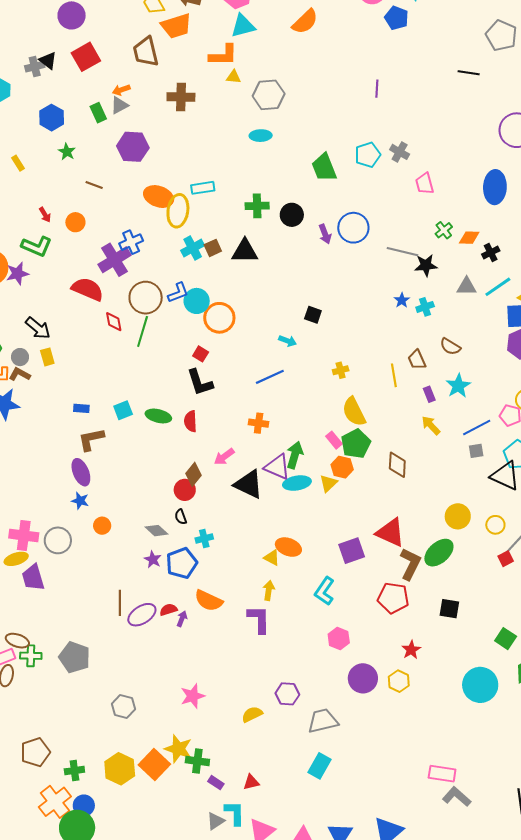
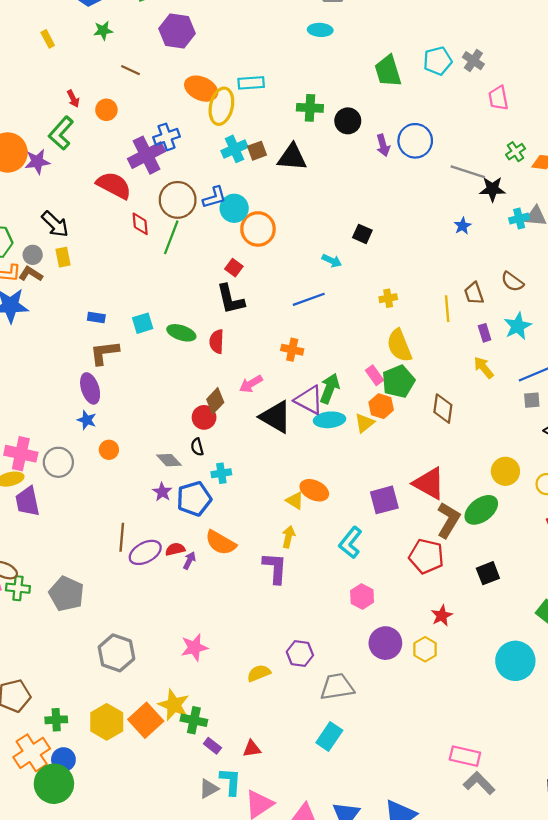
green star: (67, 152) -> (103, 31), turned 30
green L-shape: (37, 246) -> (61, 133), turned 104
cyan cross: (425, 307) -> (519, 219), moved
black square: (449, 609) -> (488, 573), turned -35
gray hexagon: (123, 706) -> (116, 653), size x1.4

